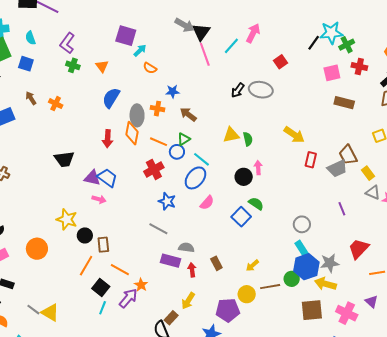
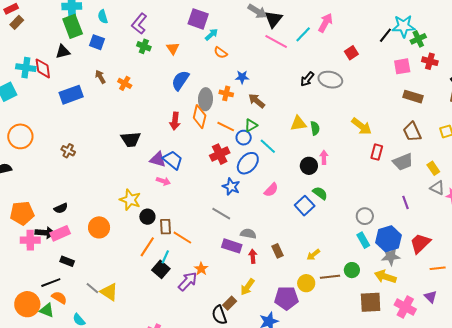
pink line: (205, 54) -> (276, 42), turned -45
brown trapezoid: (348, 155) -> (412, 132), moved
blue ellipse: (195, 178) -> (248, 163), moved
blue hexagon: (306, 267) -> (388, 239), moved
orange line: (120, 270) -> (182, 238), moved
cyan line: (103, 308) -> (165, 257), moved

